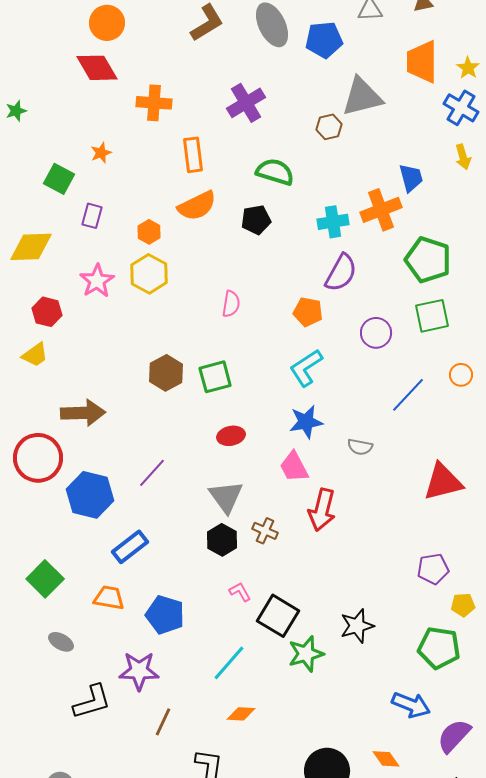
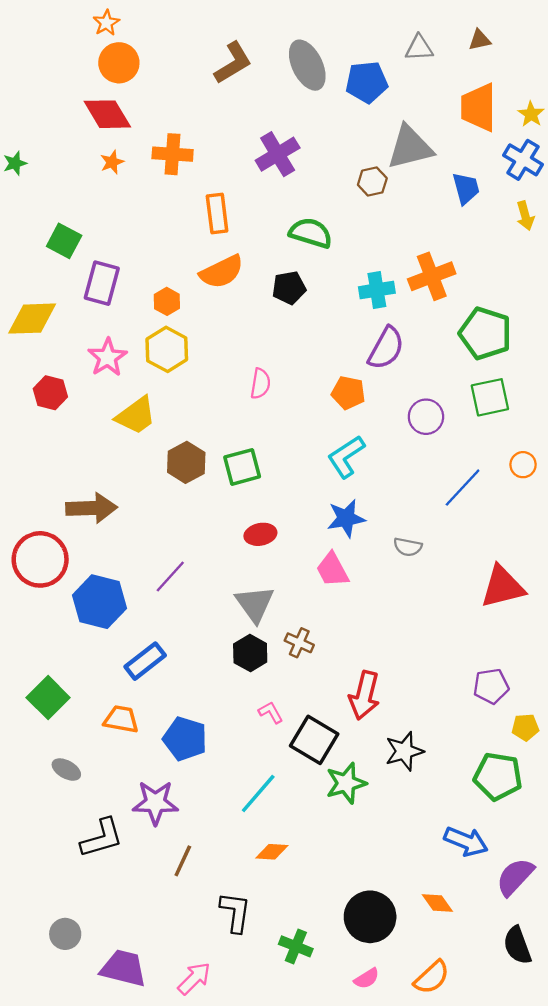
orange star: (101, 153) -> (112, 162), moved
blue trapezoid: (411, 178) -> (466, 188), moved
purple rectangle: (92, 216) -> (102, 283), size x1.5
yellow trapezoid: (35, 355) -> (136, 416), moved, size x1.4
red arrow: (322, 510) -> (364, 695), moved

